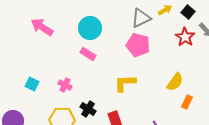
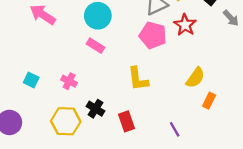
red star: (185, 37) -> (185, 25), moved
yellow L-shape: (125, 83) -> (138, 79), turned -95

